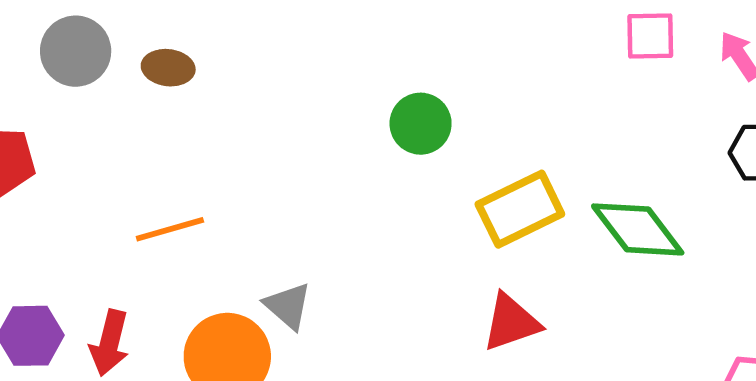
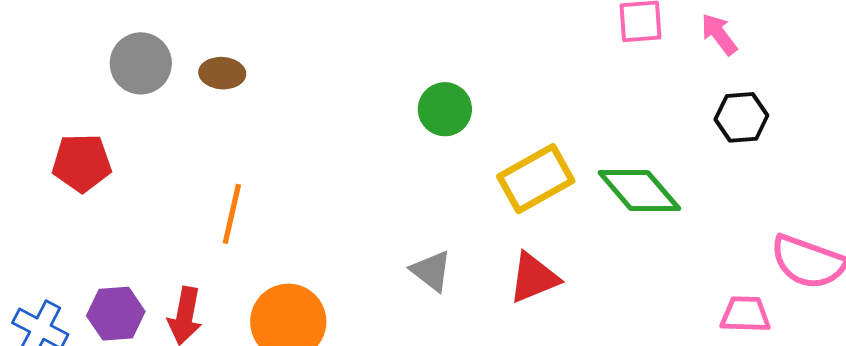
orange line: (170, 229) -> (232, 214), turned -58
gray triangle: (288, 306) -> (431, 271), moved

